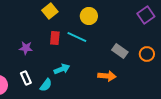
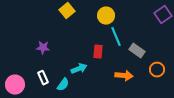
cyan line: (77, 37) -> (116, 37), moved, turned 42
red rectangle: (55, 38) -> (98, 52), moved
orange circle: (147, 54) -> (157, 70), moved

